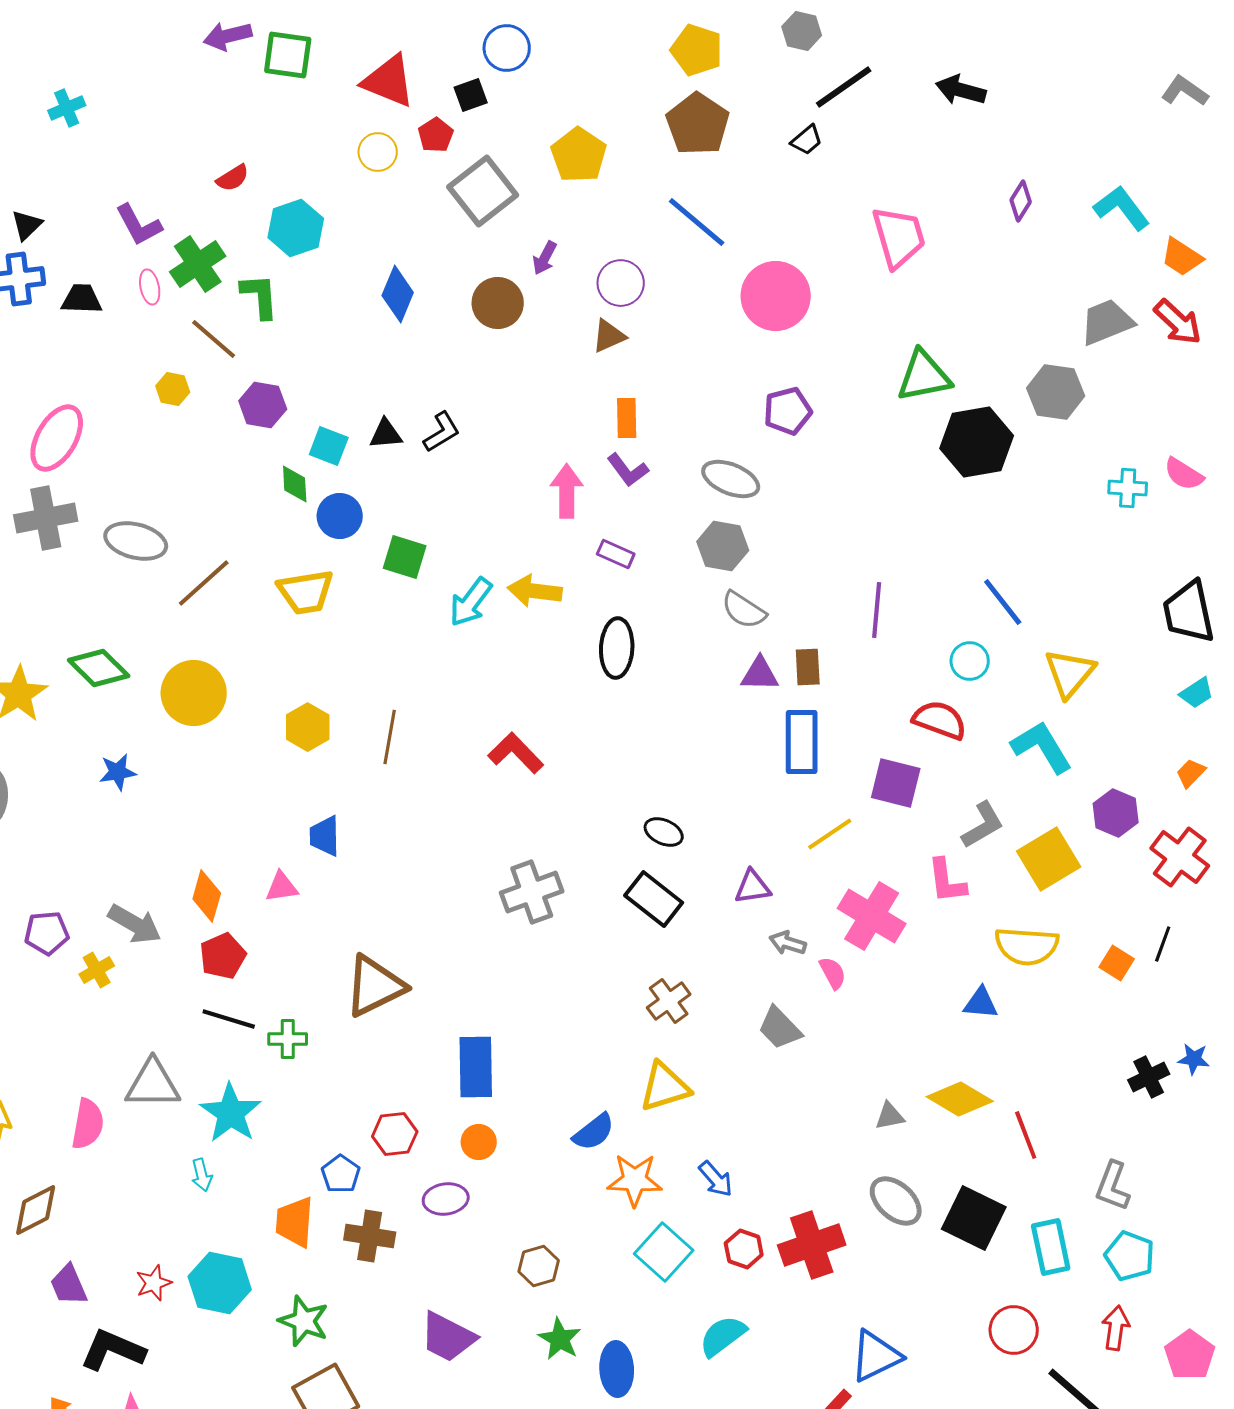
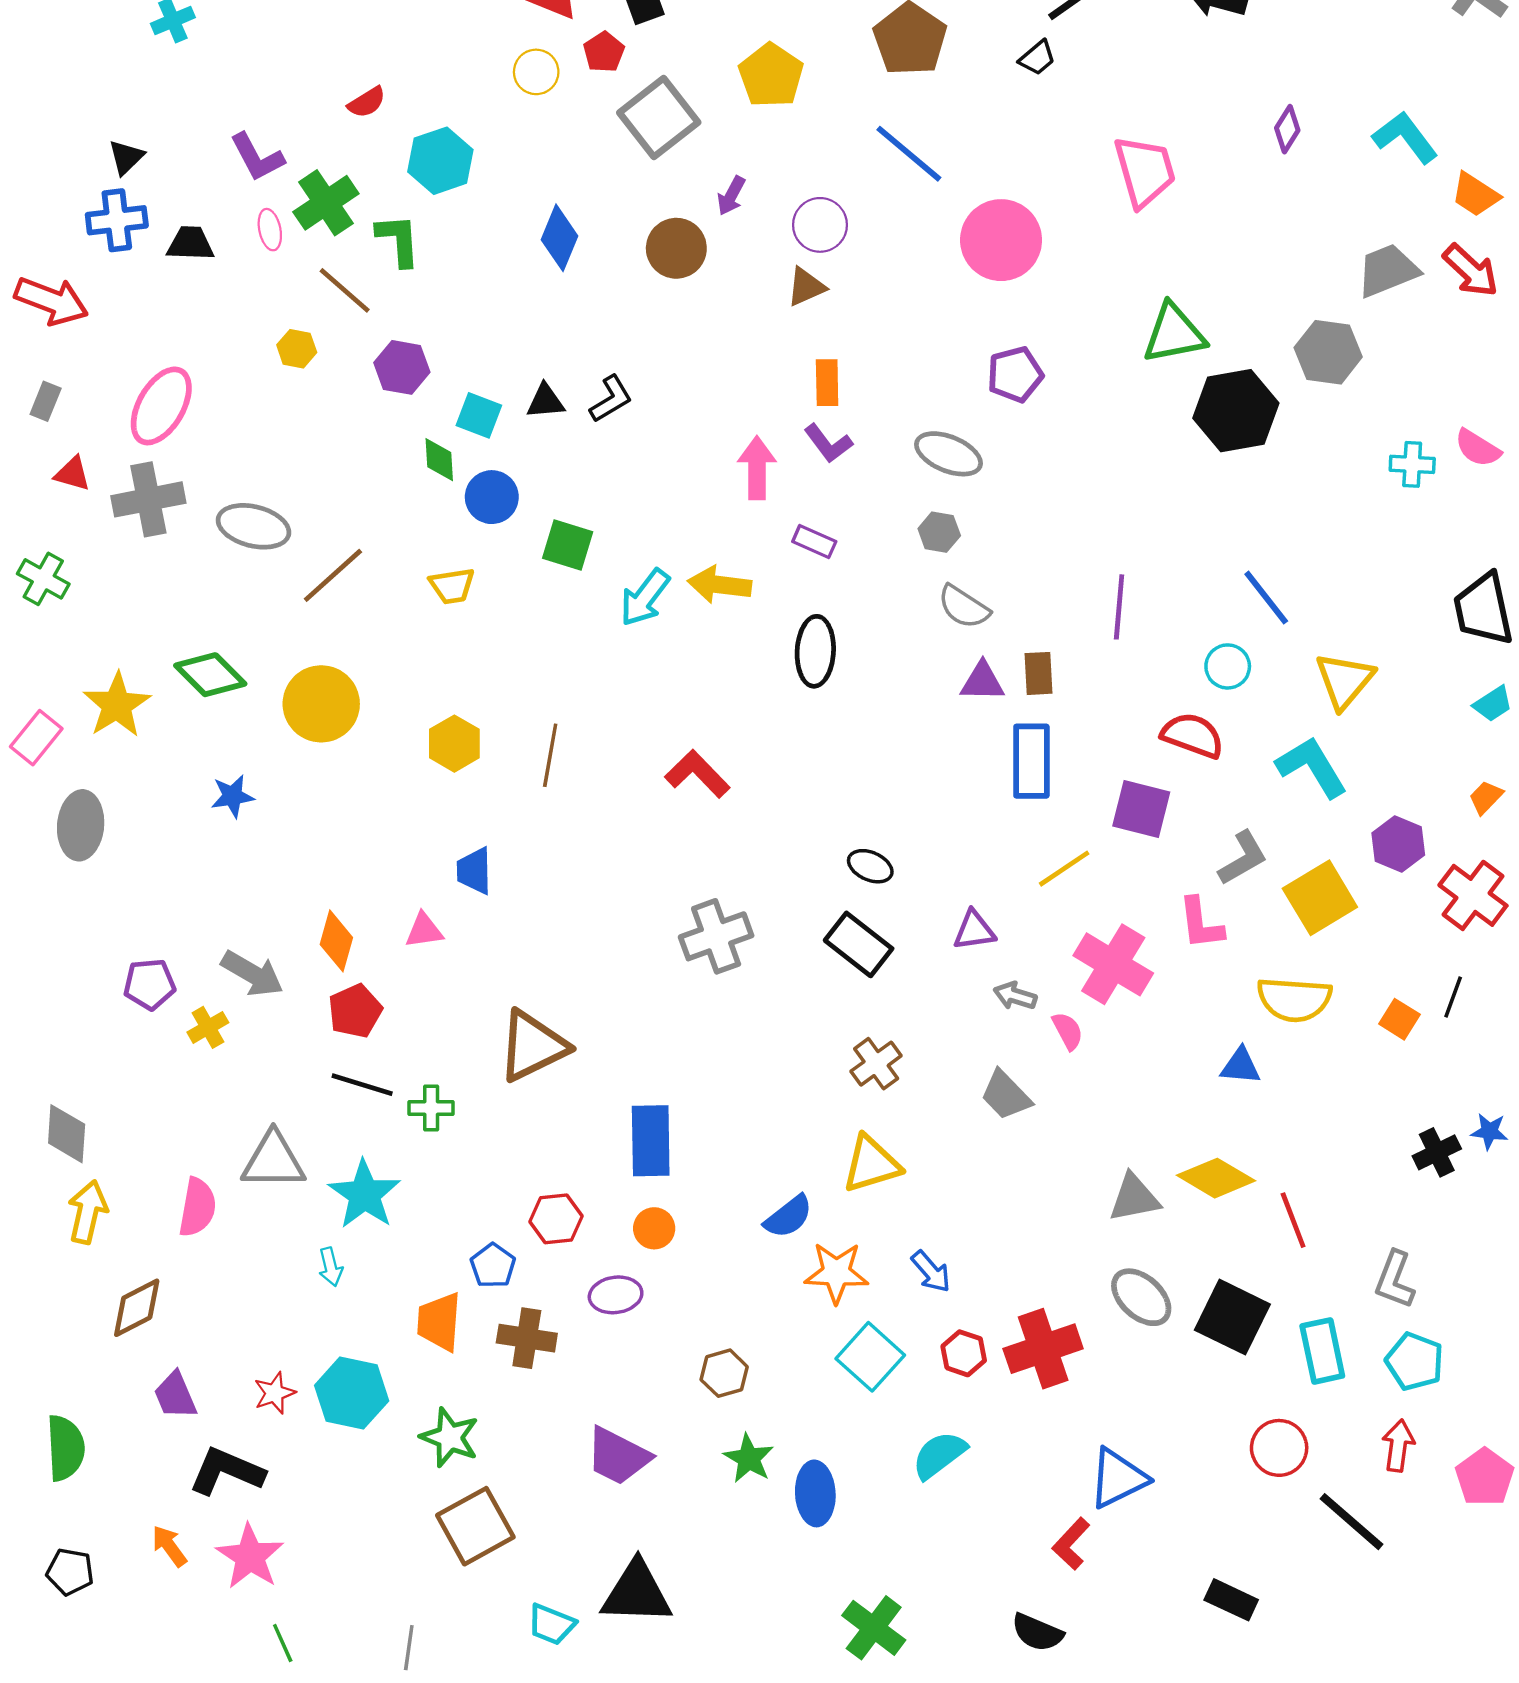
gray hexagon: (723, 546) -> (939, 532), size x0.7
yellow trapezoid: (306, 592) -> (452, 586), size x0.7
gray triangle: (890, 1116) -> (1134, 1198), size x1.5

